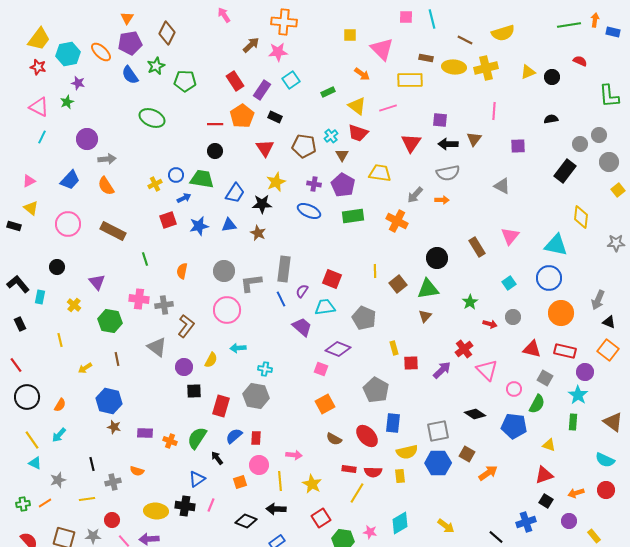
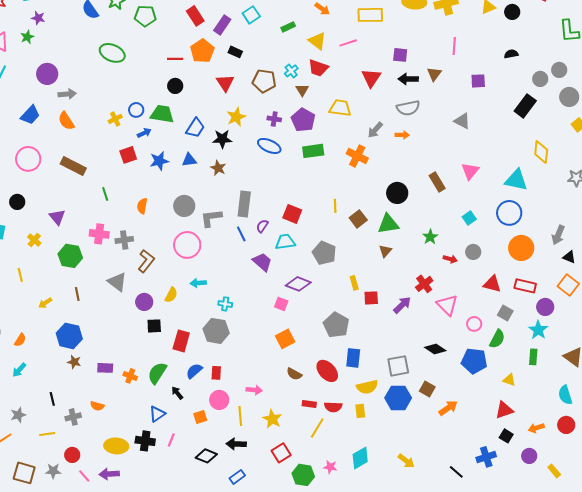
cyan semicircle: (605, 460) -> (565, 395), turned 48

